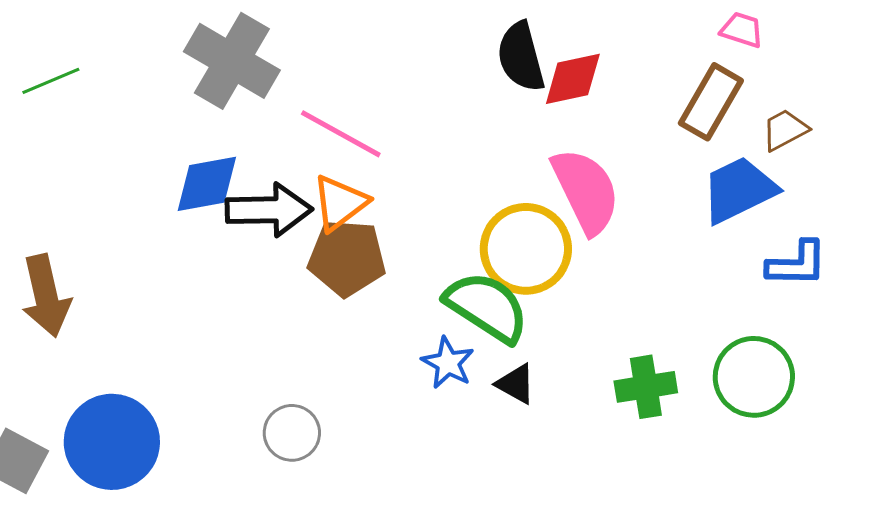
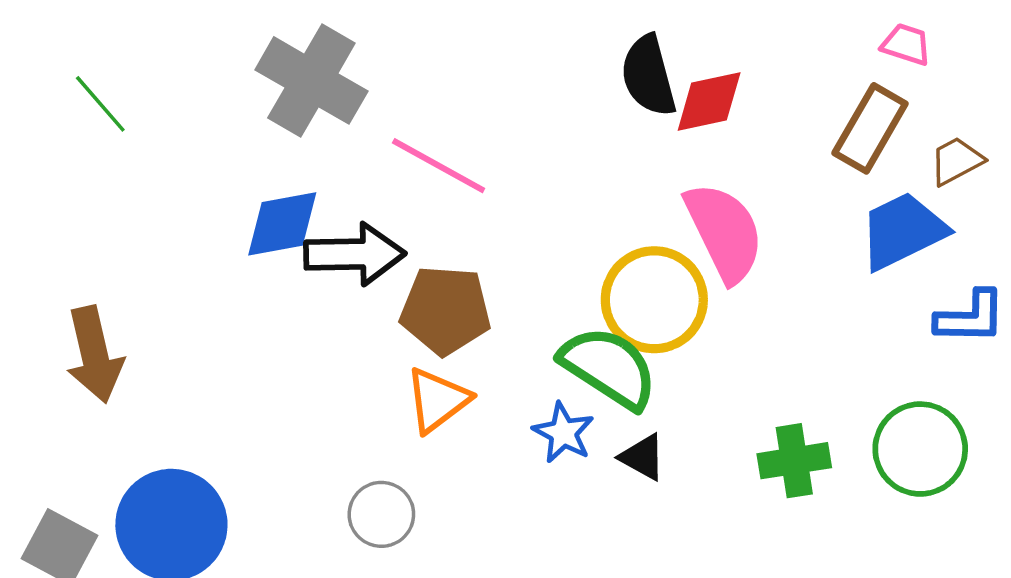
green line: (51, 81) -> (100, 104), turned 72
orange triangle: (340, 203) -> (437, 400), moved

